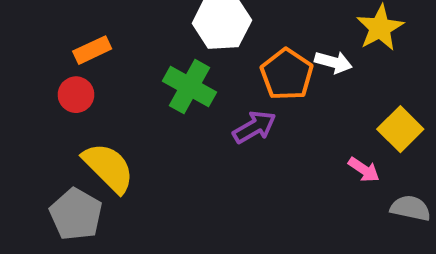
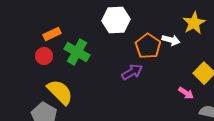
green cross: (190, 87) -> (77, 52), moved

